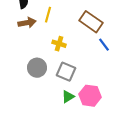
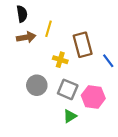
brown rectangle: (91, 22) -> (83, 45), moved, turned 40
pink hexagon: (90, 96) -> (93, 97), moved

